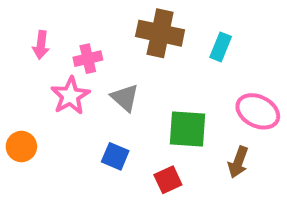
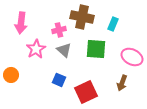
pink arrow: (41, 45) -> (21, 23), size x1.5
pink cross: (88, 59) -> (59, 30), moved
green square: (187, 129) -> (96, 49), moved
red square: (168, 180) -> (86, 92), size x1.6

